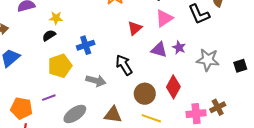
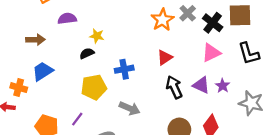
red triangle: (135, 28) -> (165, 57), moved
black arrow: (124, 65) -> (174, 87), moved
purple line: (49, 98) -> (77, 119), turned -40

